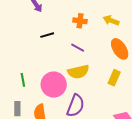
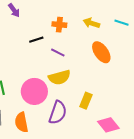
black line: (47, 35) -> (36, 40), moved
yellow rectangle: (114, 78) -> (86, 101), moved

